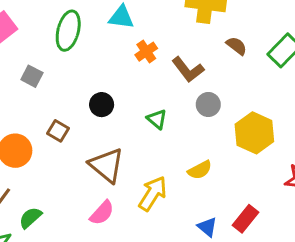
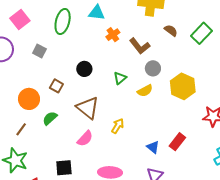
green triangle: (157, 119) -> (120, 78), turned 40
yellow semicircle: (200, 170) -> (145, 91), moved
yellow arrow: (153, 193) -> (118, 126), size x0.7
green semicircle: (30, 218) -> (50, 118), moved

